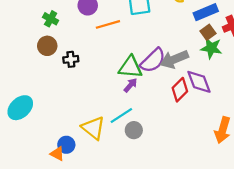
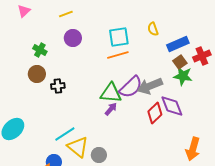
orange line: (108, 24) -> (118, 55), moved
cyan line: (121, 116) -> (65, 134), moved
gray circle: (134, 130) -> (99, 155), moved

